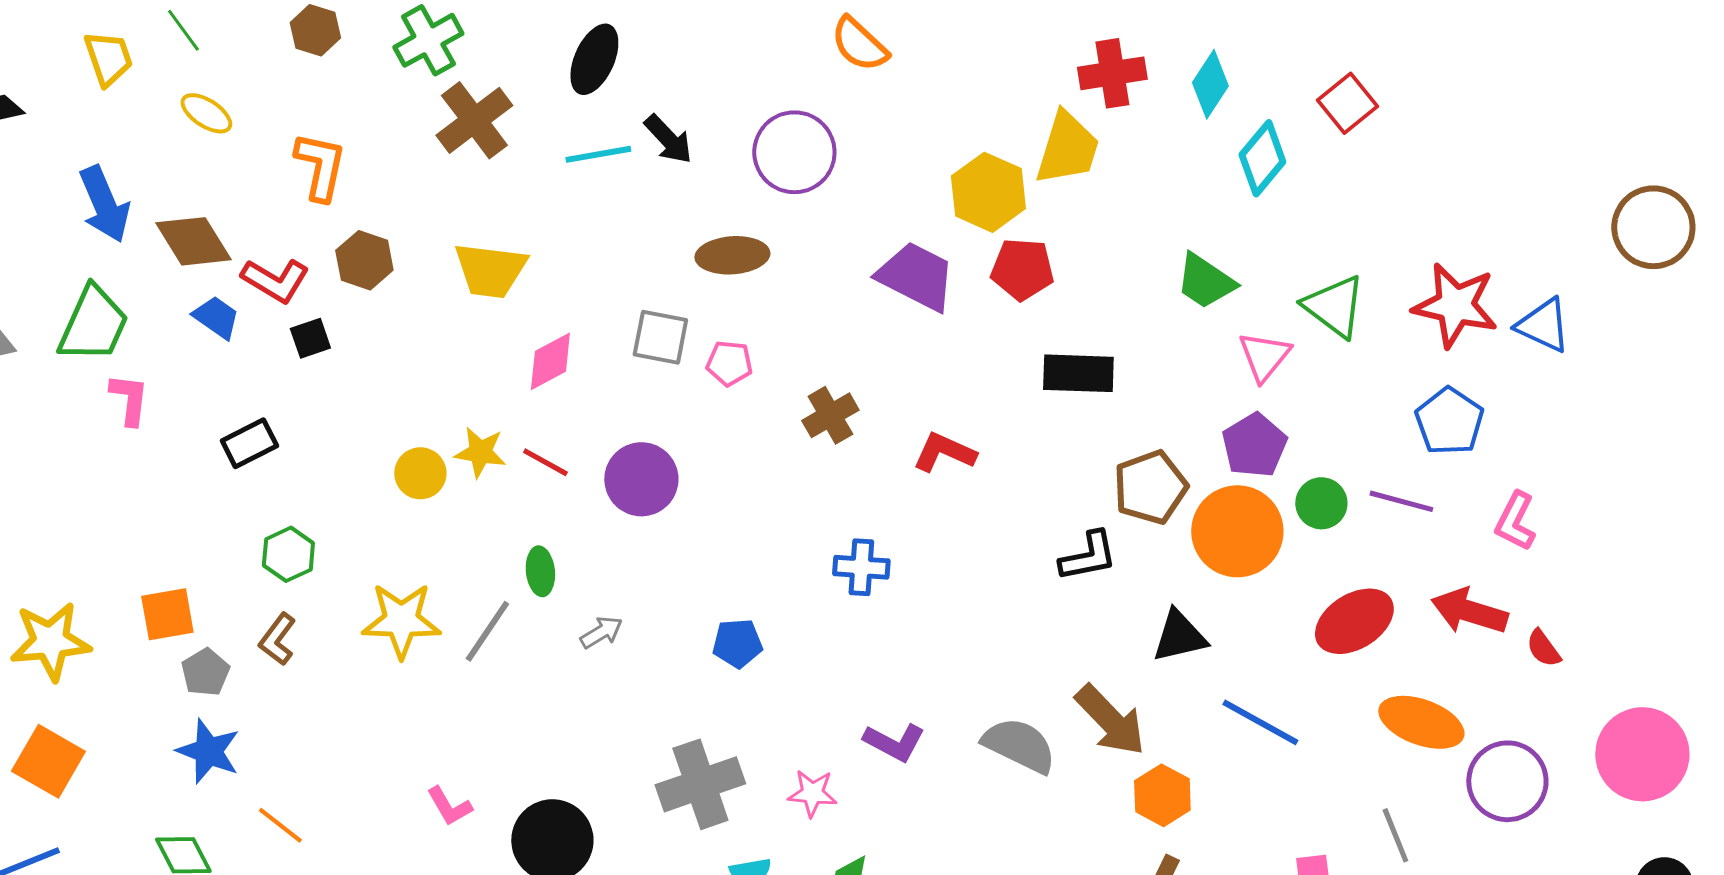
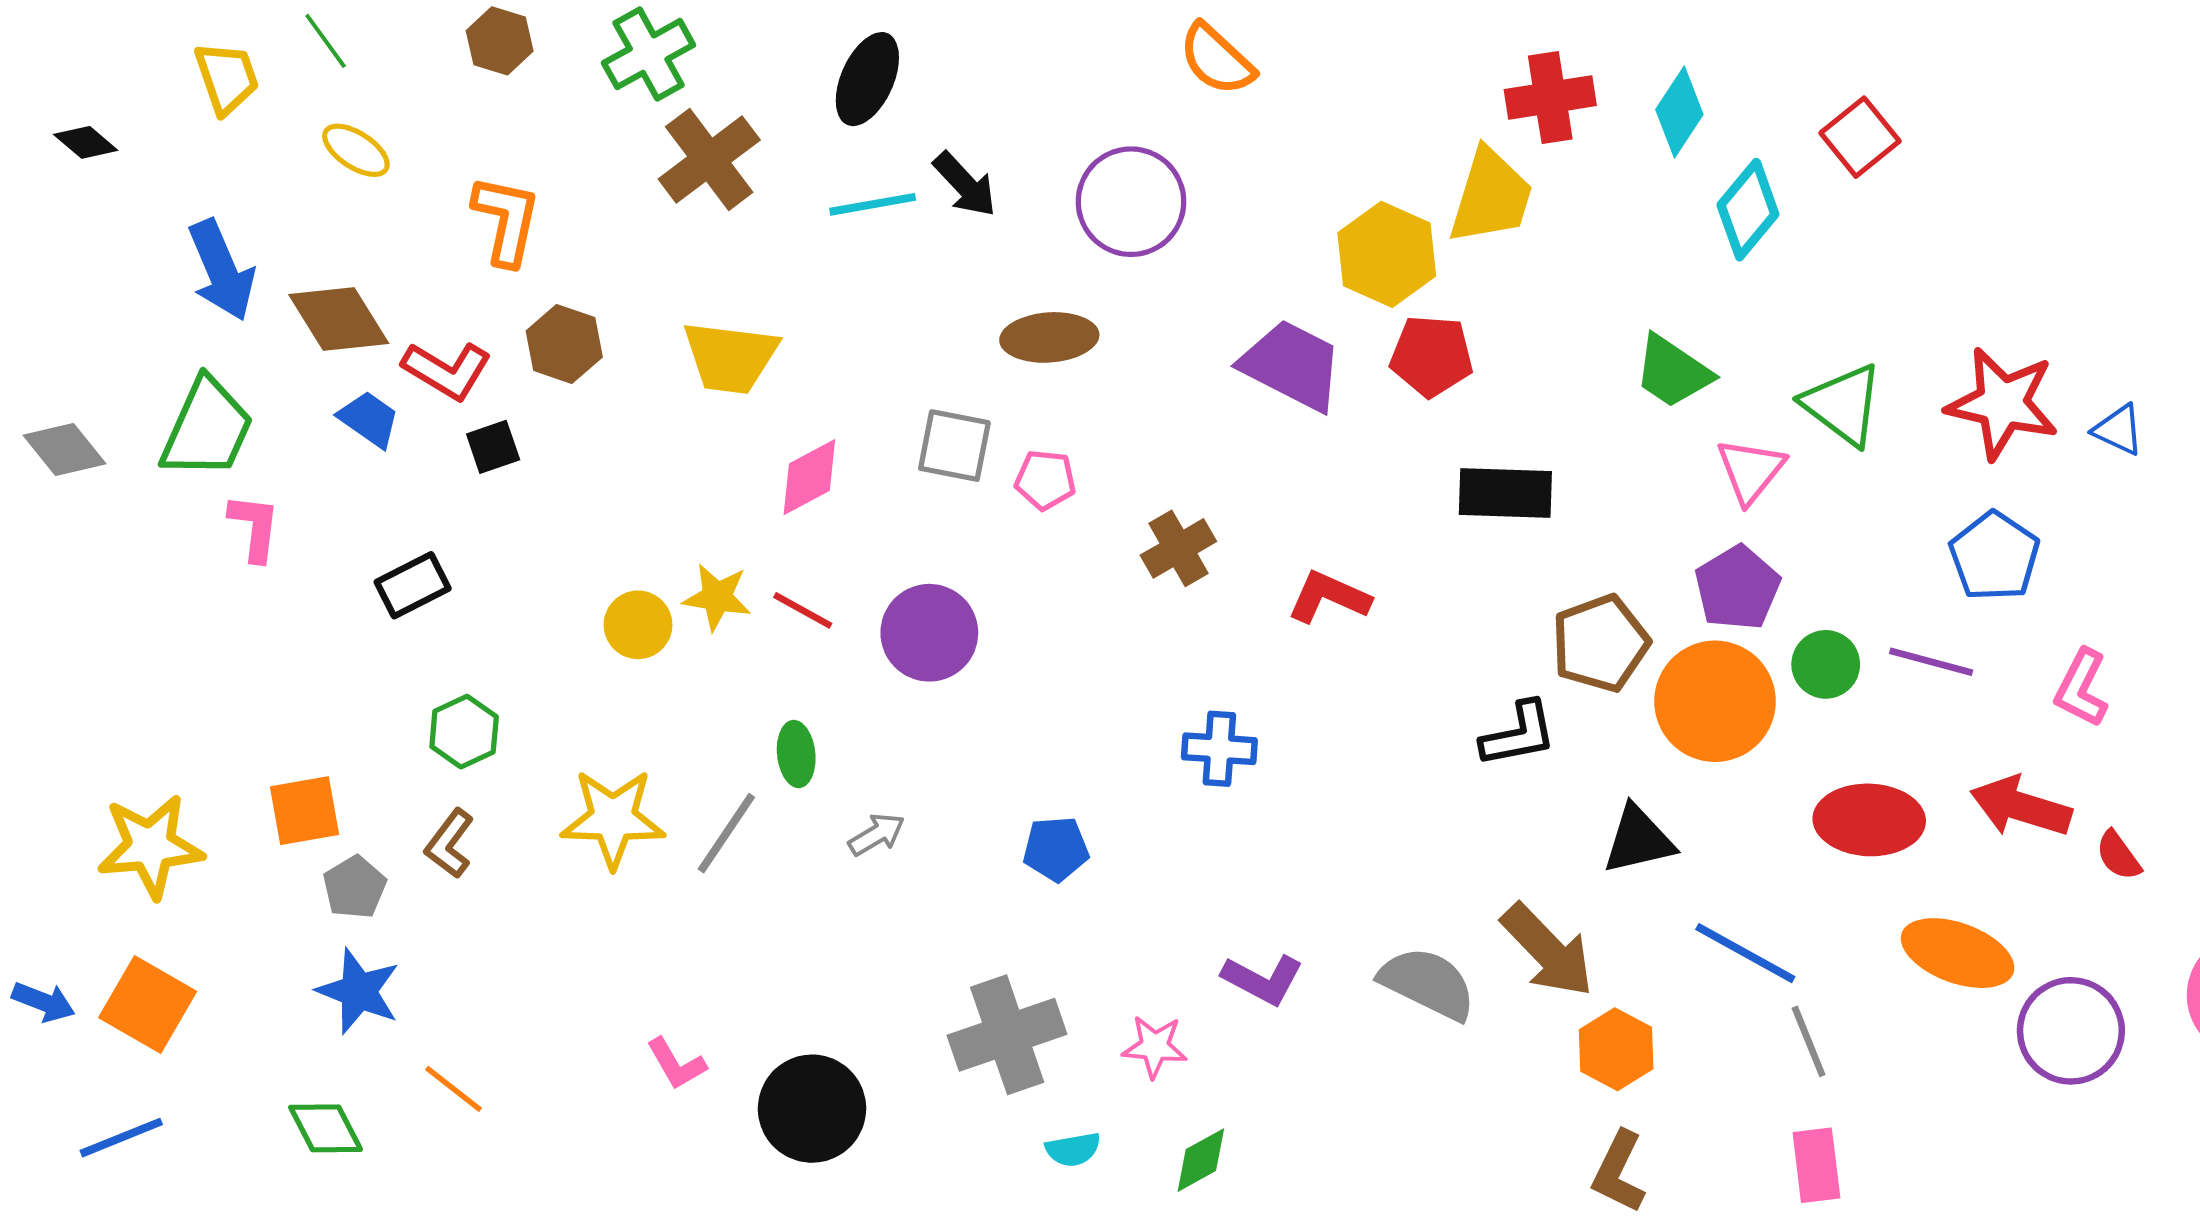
blue triangle: (1543, 325) -> (2118, 430), size x0.7
red ellipse: (1354, 621) -> (1869, 820), turned 34
gray line: (1395, 835) -> (1809, 1041), moved

